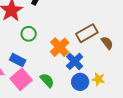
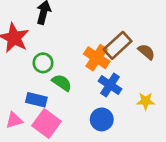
orange cross: (60, 47) -> (97, 58), moved
green semicircle: (47, 80) -> (62, 83), moved
blue circle: (80, 82) -> (102, 119), moved

